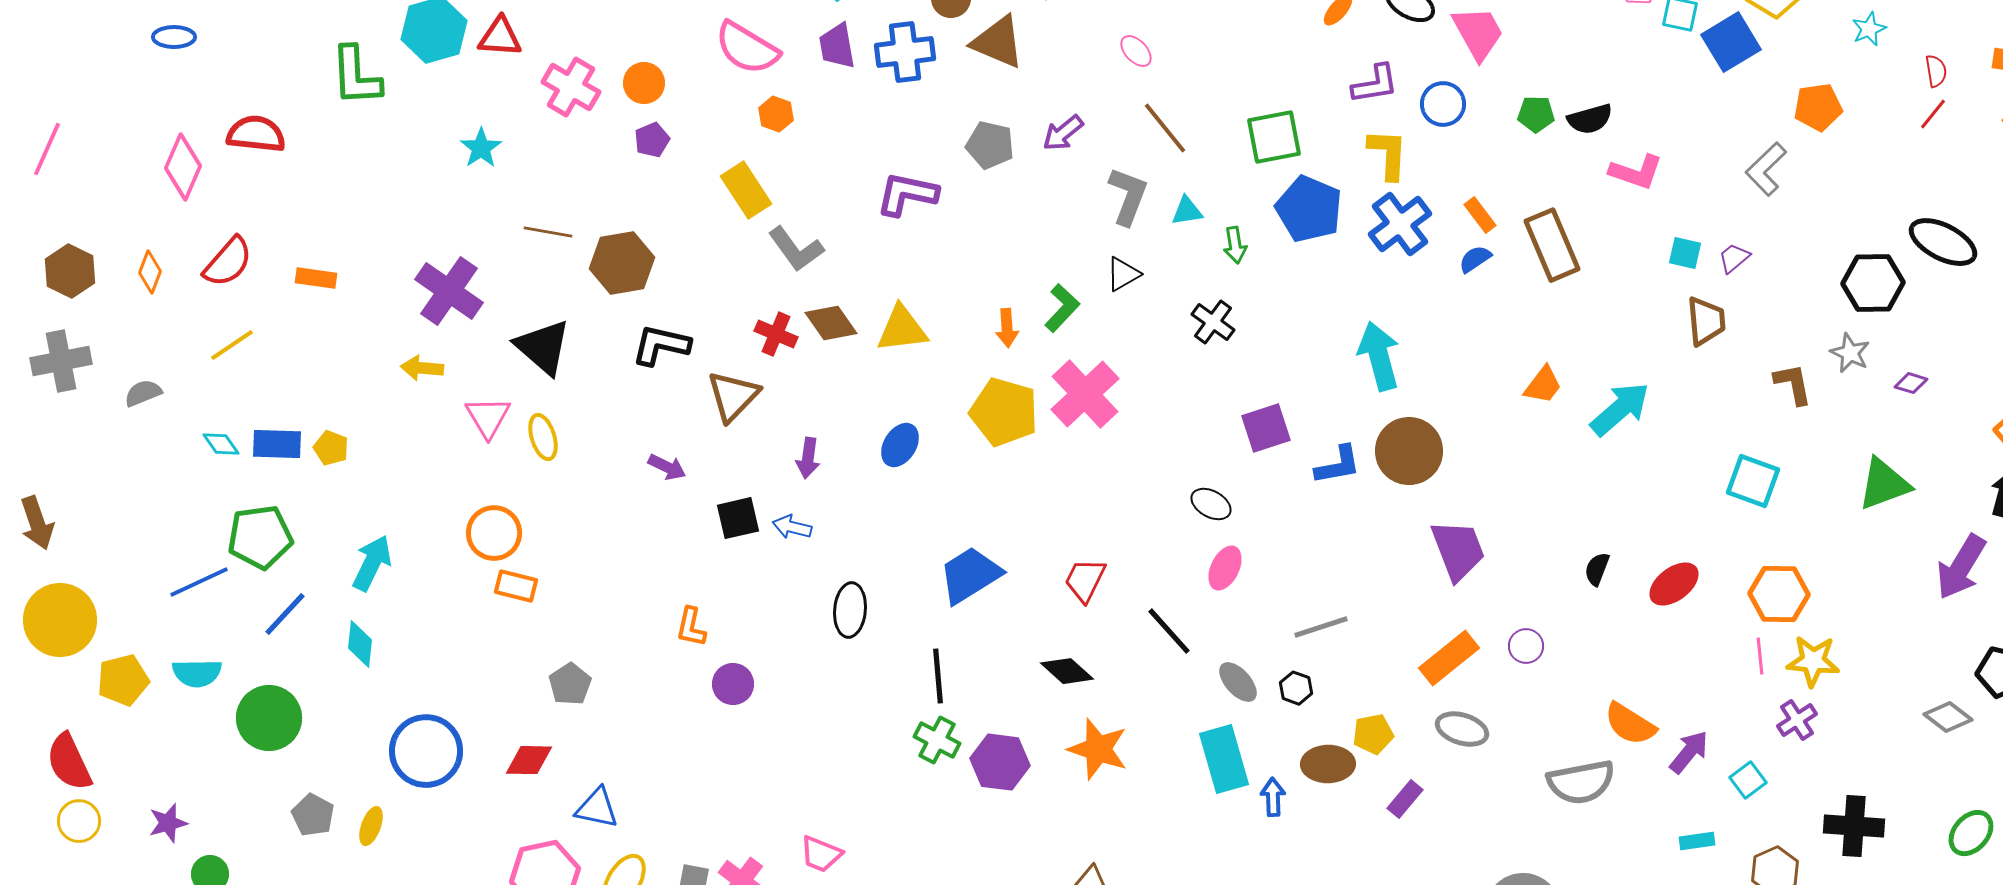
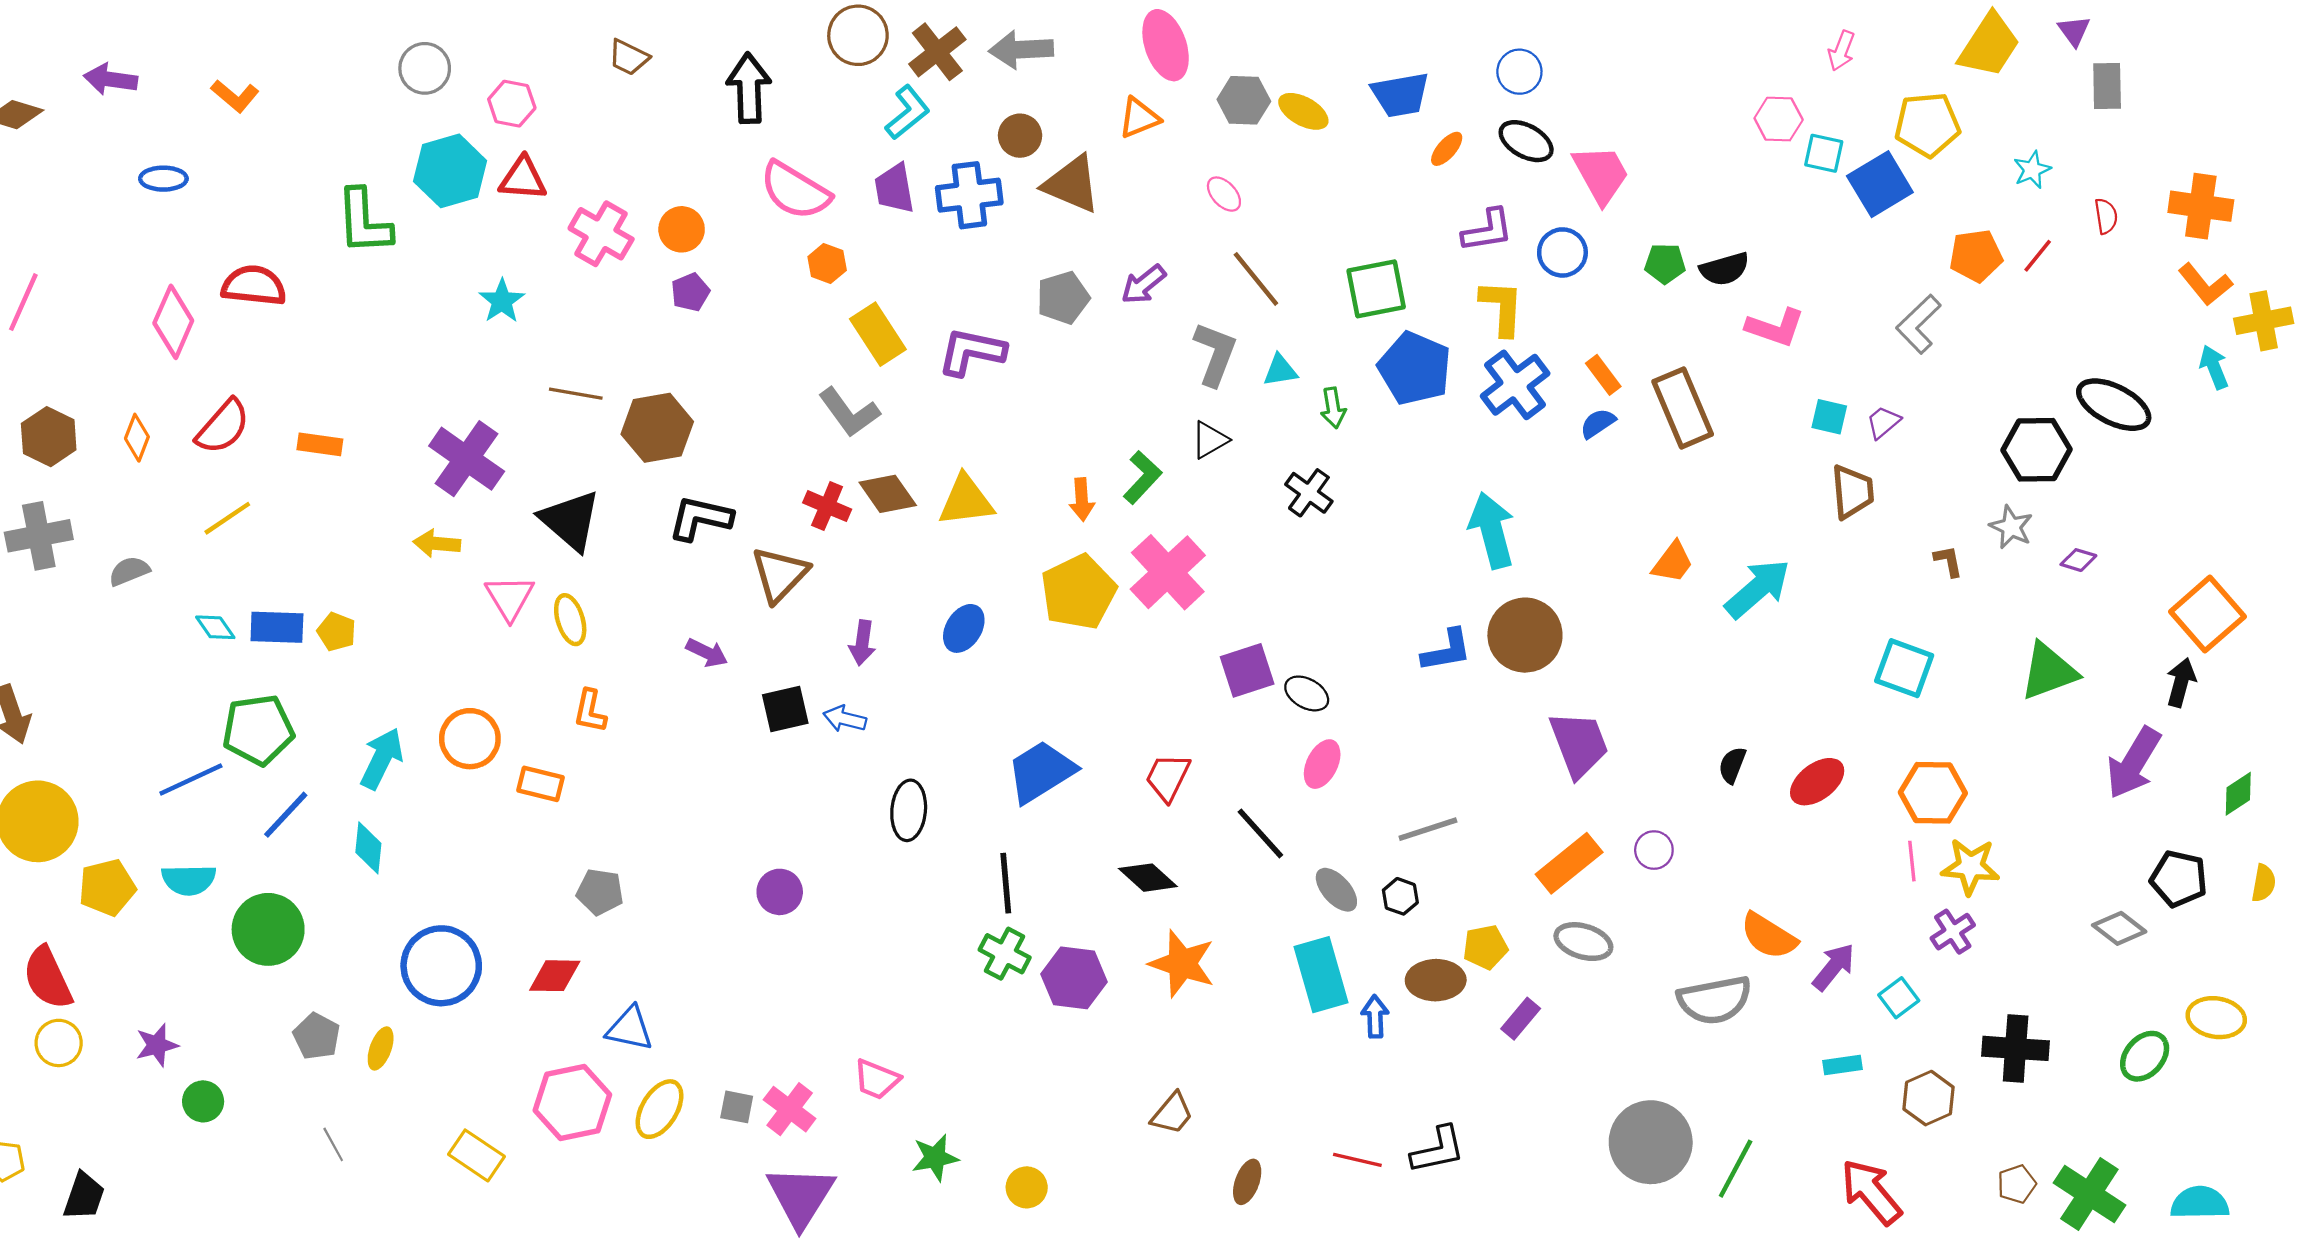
red line: (1933, 114) -> (2038, 256), moved
gray pentagon: (990, 145) -> (1063, 298), turned -30
yellow rectangle: (746, 190) -> (878, 334), moved
brown L-shape: (1793, 384) -> (1948, 561), size x0.7
yellow pentagon: (1004, 412) -> (1078, 592), turned 30
purple square: (1266, 428) -> (1247, 670), moved
orange circle: (494, 533) -> (470, 739), moved
orange L-shape: (691, 627) -> (590, 711), moved
gray pentagon: (570, 684) -> (600, 892), turned -30

